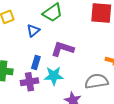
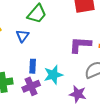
purple L-shape: (63, 49) -> (80, 45), moved

